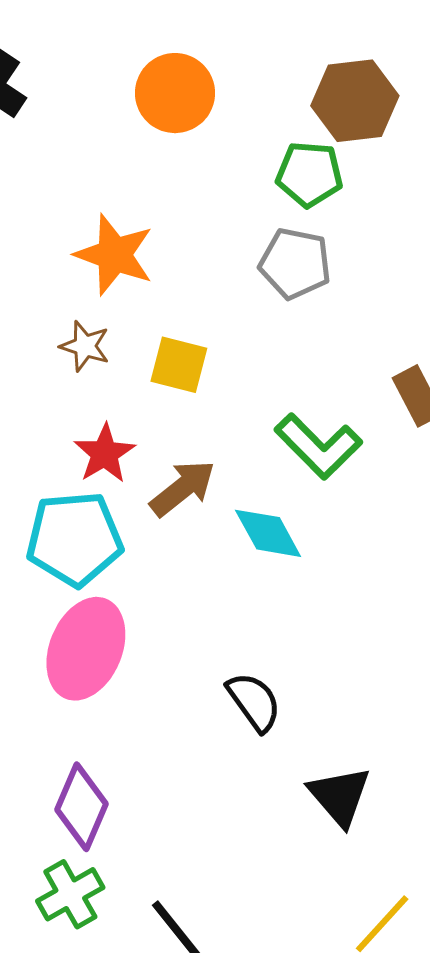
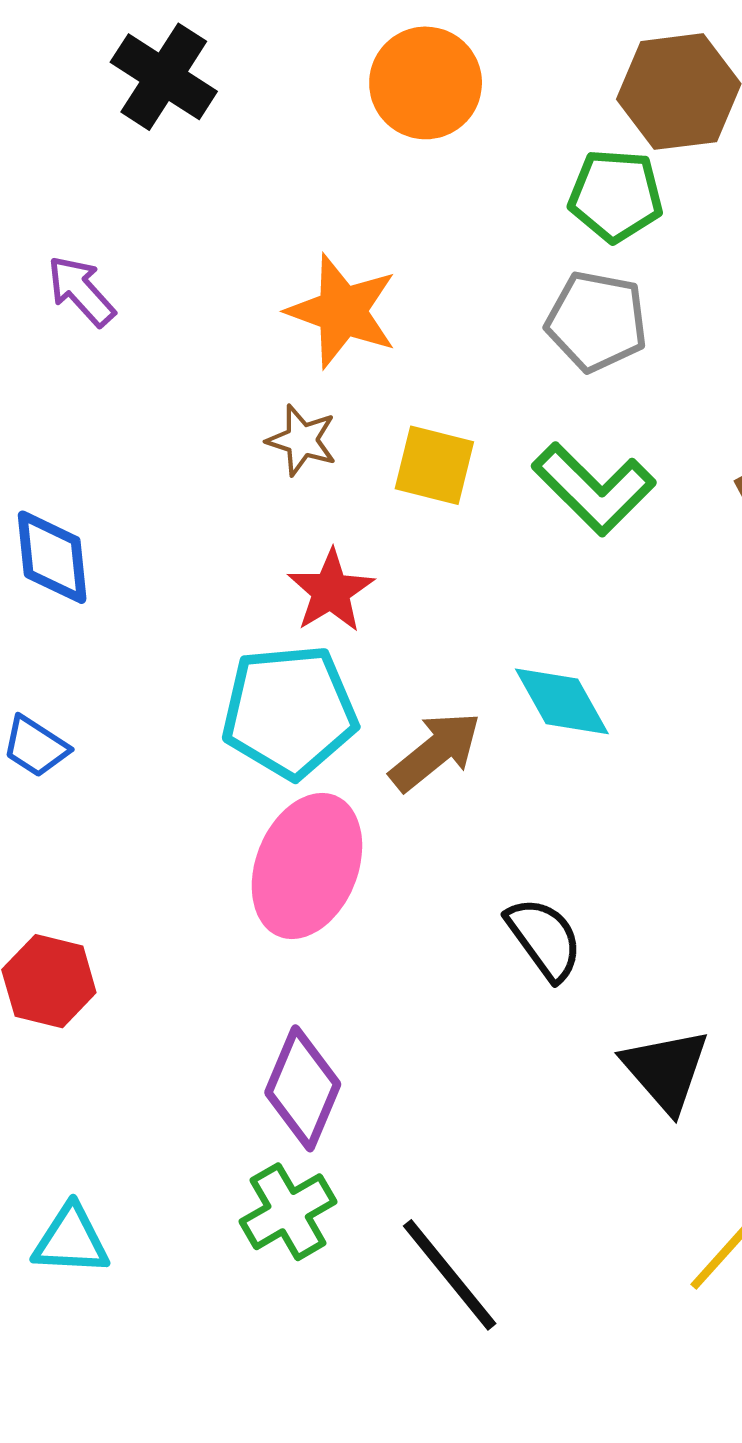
green L-shape: (318, 446) -> (594, 489), moved
brown arrow: (183, 488) -> (435, 751), moved

